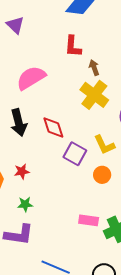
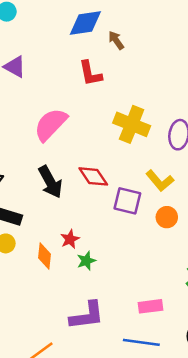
brown arrow: (94, 68) -> (116, 40), moved
green star: (25, 204) -> (86, 261), moved
pink rectangle: (89, 220) -> (151, 306), moved

